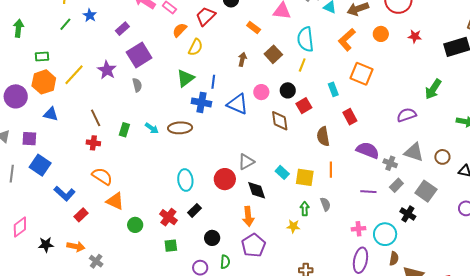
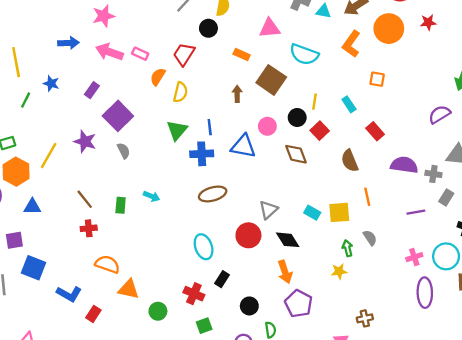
orange circle: (381, 34) -> (389, 29), size x1.6
cyan semicircle: (305, 39) -> (304, 54), turned -50
brown square: (273, 54) -> (271, 80), size x1.4
yellow line: (302, 65) -> (315, 102), moved
orange square: (362, 74) -> (377, 79), size x0.6
brown ellipse: (180, 128) -> (213, 194), moved

